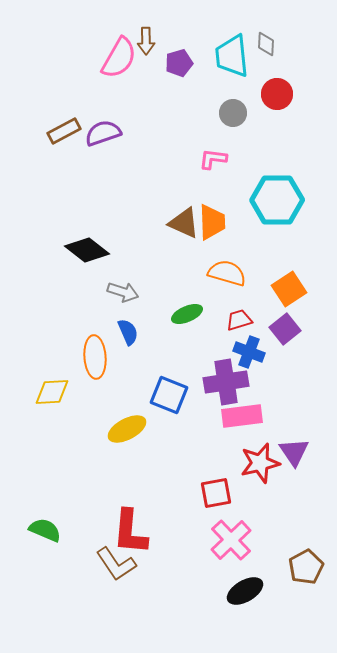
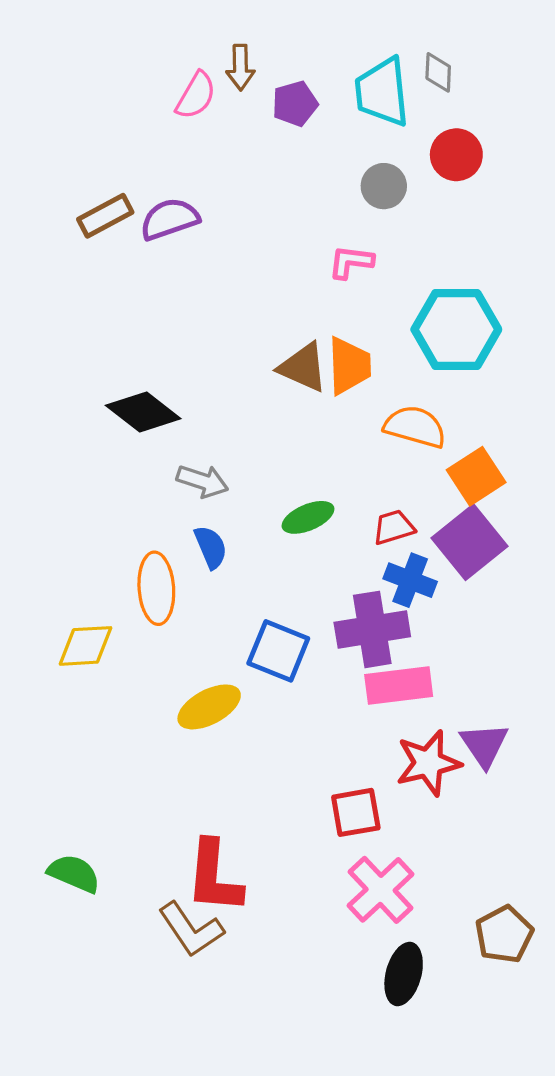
pink semicircle: (119, 58) -> (196, 95), size x0.7
orange semicircle: (227, 273) -> (415, 427), moved
purple square: (285, 329) -> (470, 542), size x1.4
black ellipse: (245, 591) -> (404, 974), turned -45

